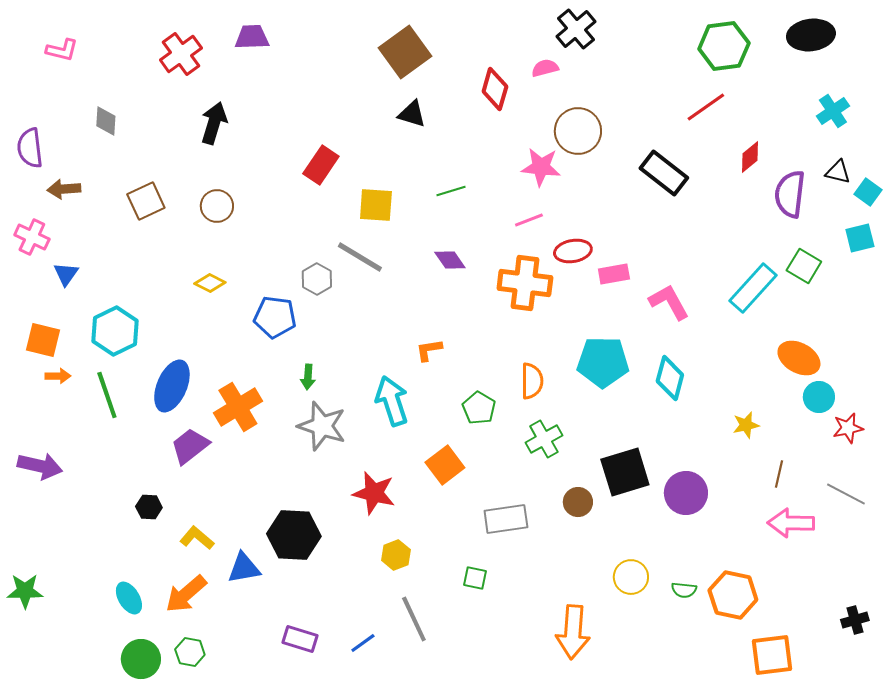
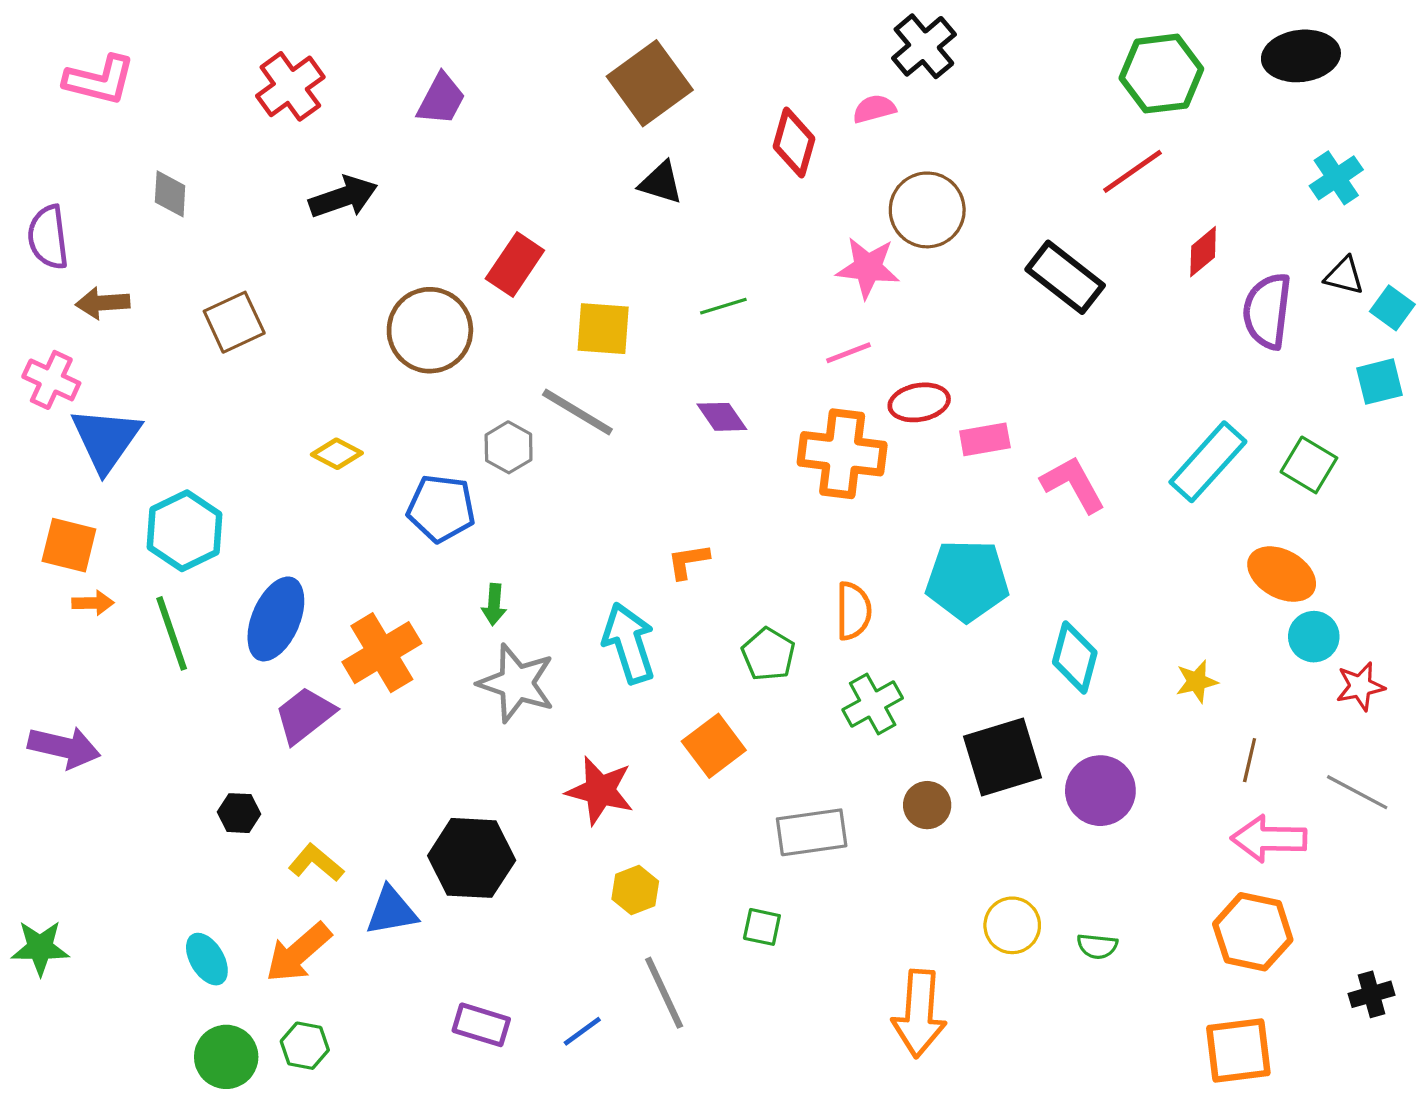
purple trapezoid: (252, 37) -> (441, 99), moved, turned 120
pink L-shape: (62, 50) -> (99, 80), size x1.4
black arrow: (214, 123) -> (343, 197), turned 54
brown circle: (217, 206) -> (430, 330), moved, size x1.6
green square: (804, 266) -> (1309, 465), moved
blue triangle: (66, 274) -> (106, 439), size x1.8
cyan diamond: (670, 378) -> (1075, 657), moved
orange hexagon: (733, 595) -> (1253, 932), moved

